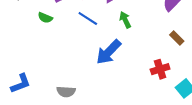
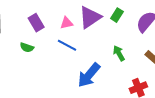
green arrow: (125, 20) -> (119, 53), moved

